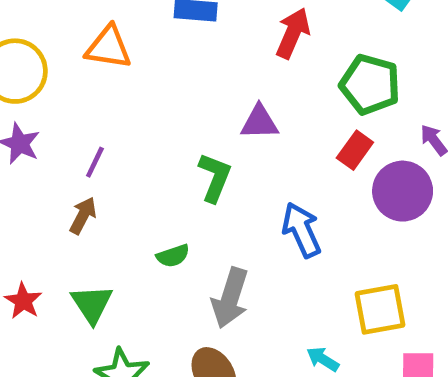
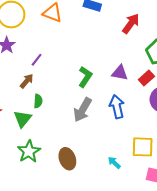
purple triangle: (259, 122) -> (120, 73), moved
green semicircle: (173, 256) -> (38, 101), moved, turned -80
gray arrow: (230, 298) -> (83, 110), moved

